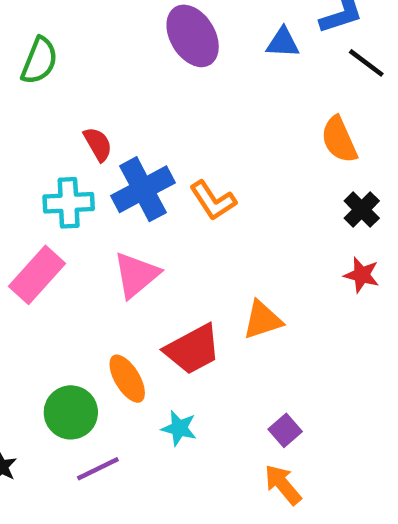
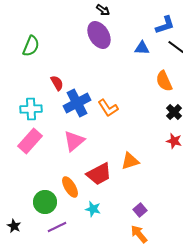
blue triangle: (283, 43) -> (142, 48), moved
cyan cross: (69, 203) -> (31, 109), moved

